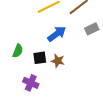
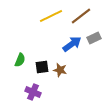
blue arrow: (57, 34) -> (72, 44), moved

